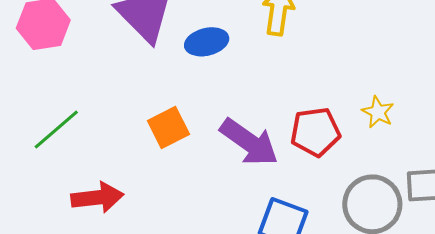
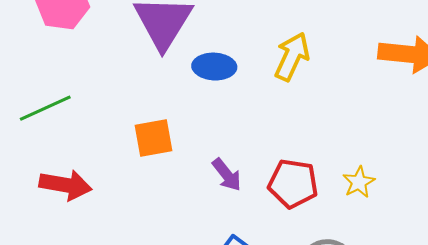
purple arrow: (249, 142) -> (227, 175), size x0.6

